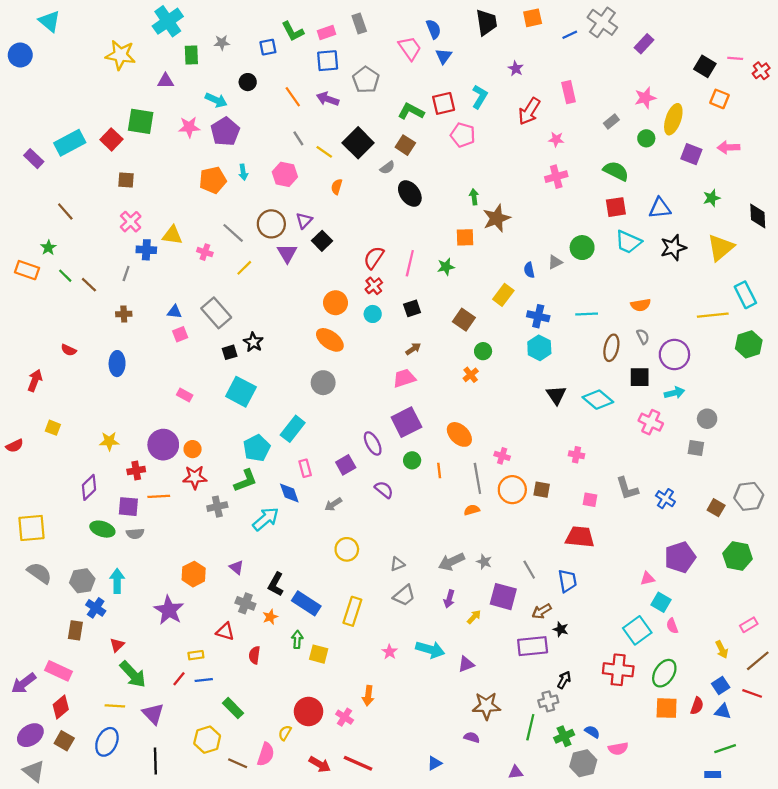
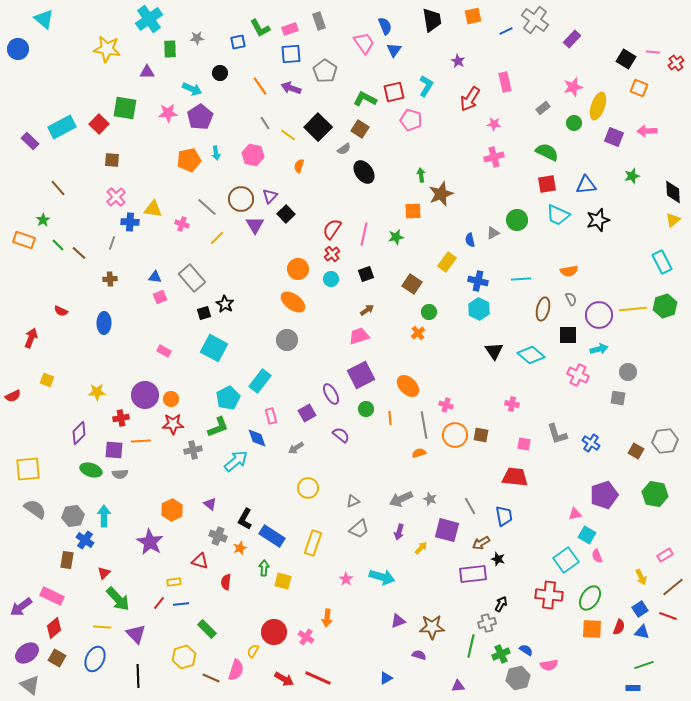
yellow triangle: (721, 248) -> (673, 220), moved, size x0.6
yellow line: (713, 315) -> (633, 309), moved
purple triangle: (466, 664) -> (398, 621), moved

